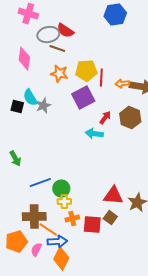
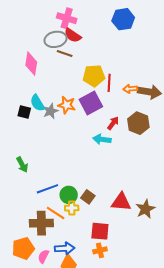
pink cross: (28, 14) -> (67, 18), moved
orange star: (59, 74) -> (67, 105), moved
brown square: (110, 218) -> (88, 197), moved
orange cross: (72, 219) -> (100, 250), moved
orange line: (48, 230) -> (56, 213), moved

